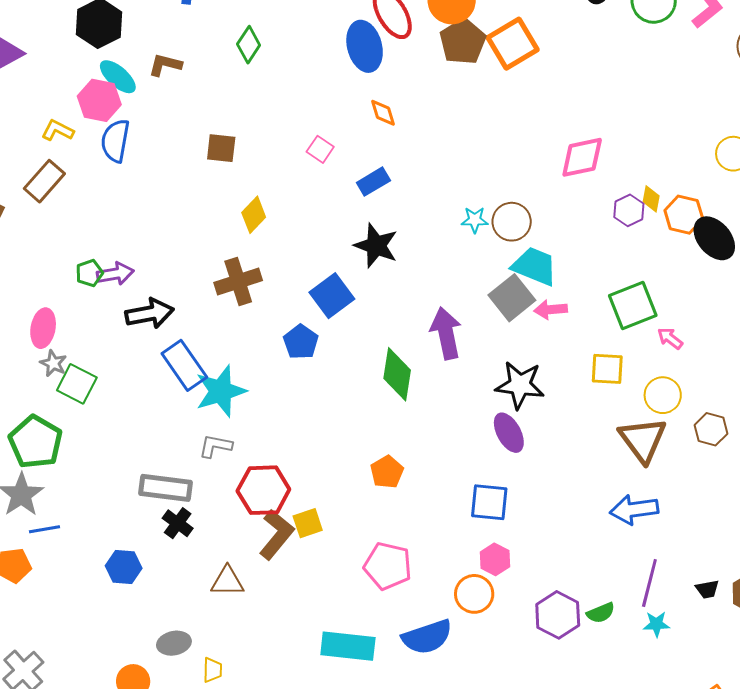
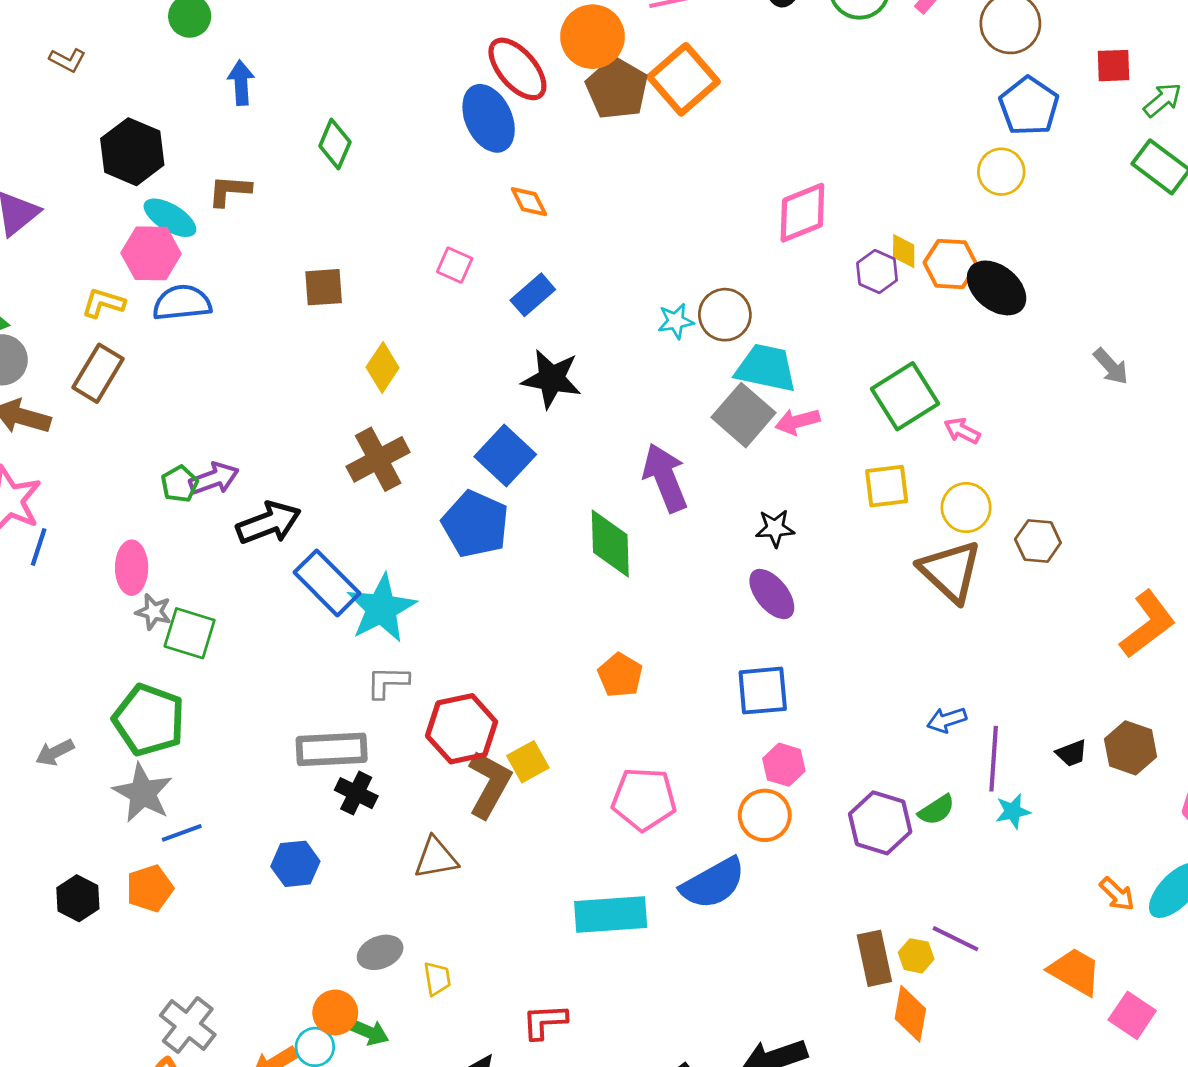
blue semicircle: (115, 141) -> (182, 303), turned 84
blue pentagon: (301, 342) -> (475, 524), size x1.4
black star: (520, 385) -> (775, 528), size x0.6
blue arrow: (634, 510) -> (947, 720), moved, size x0.6

